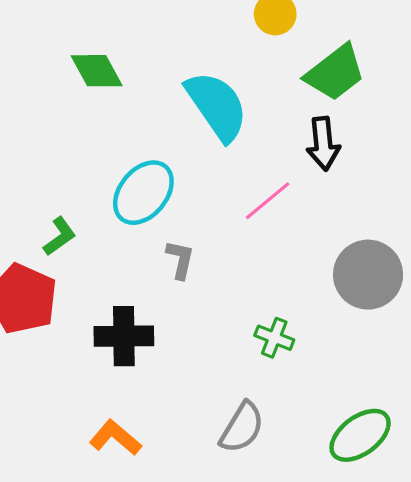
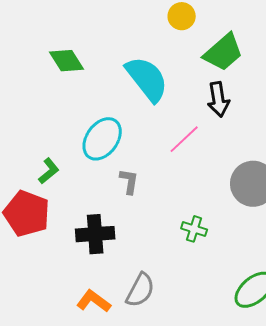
gray semicircle: (242, 428) -> (140, 290), moved

